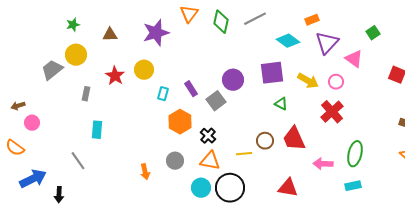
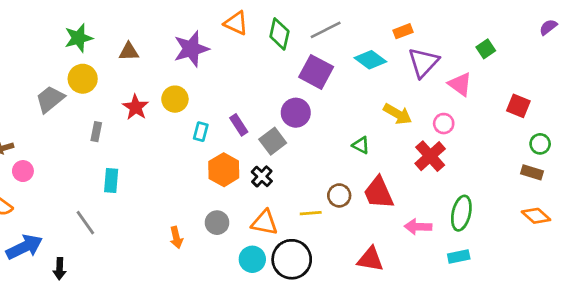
orange triangle: (189, 14) -> (236, 23), turned -42
green star: (73, 25) -> (79, 38), size x1.5
purple square: (272, 73) -> (316, 72), moved, turned 35
pink circle: (336, 82) -> (444, 124), moved
black cross: (208, 136) -> (262, 176), moved

